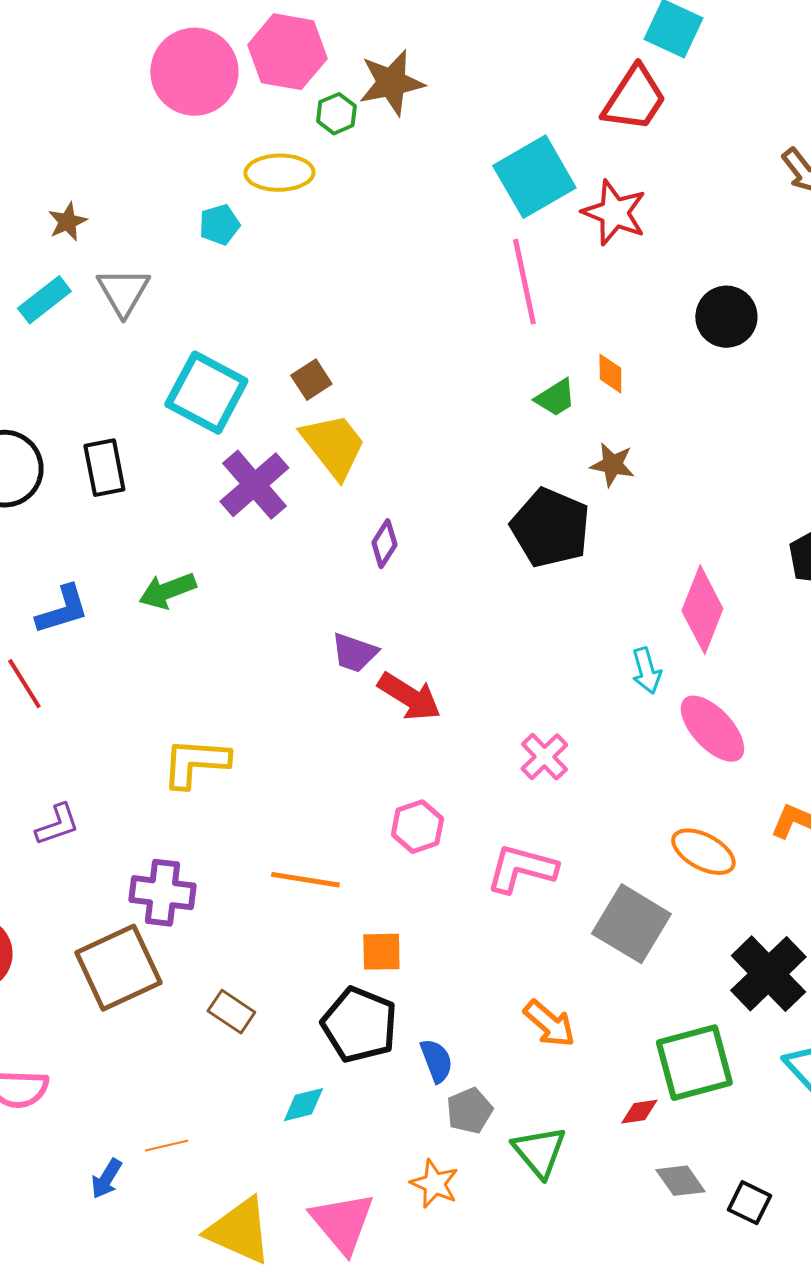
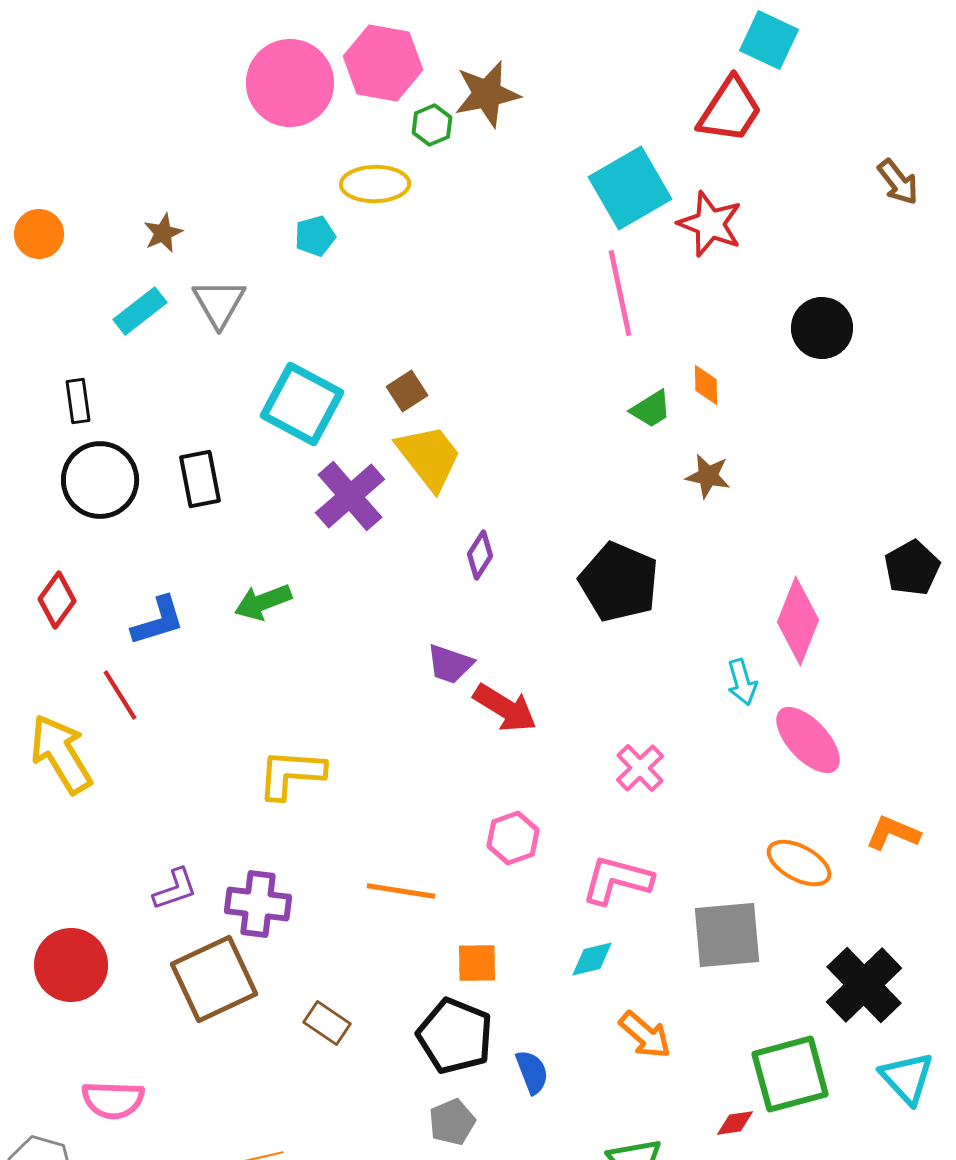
black pentagon: (550, 528) -> (619, 582), moved
purple L-shape: (57, 825) -> (175, 889), moved
gray square: (631, 924) -> (727, 935), turned -36
cyan diamond: (303, 1105) -> (592, 959), moved
gray pentagon: (469, 1111) -> (452, 1122), moved

